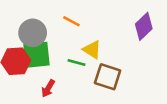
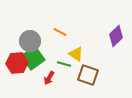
green square: (37, 55) -> (33, 58), turned -30
red arrow: (48, 88) -> (49, 78), moved

